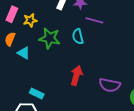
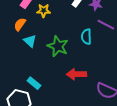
green star: (50, 38) -> (58, 46), moved
red arrow: (76, 75) -> (76, 74), turned -120

